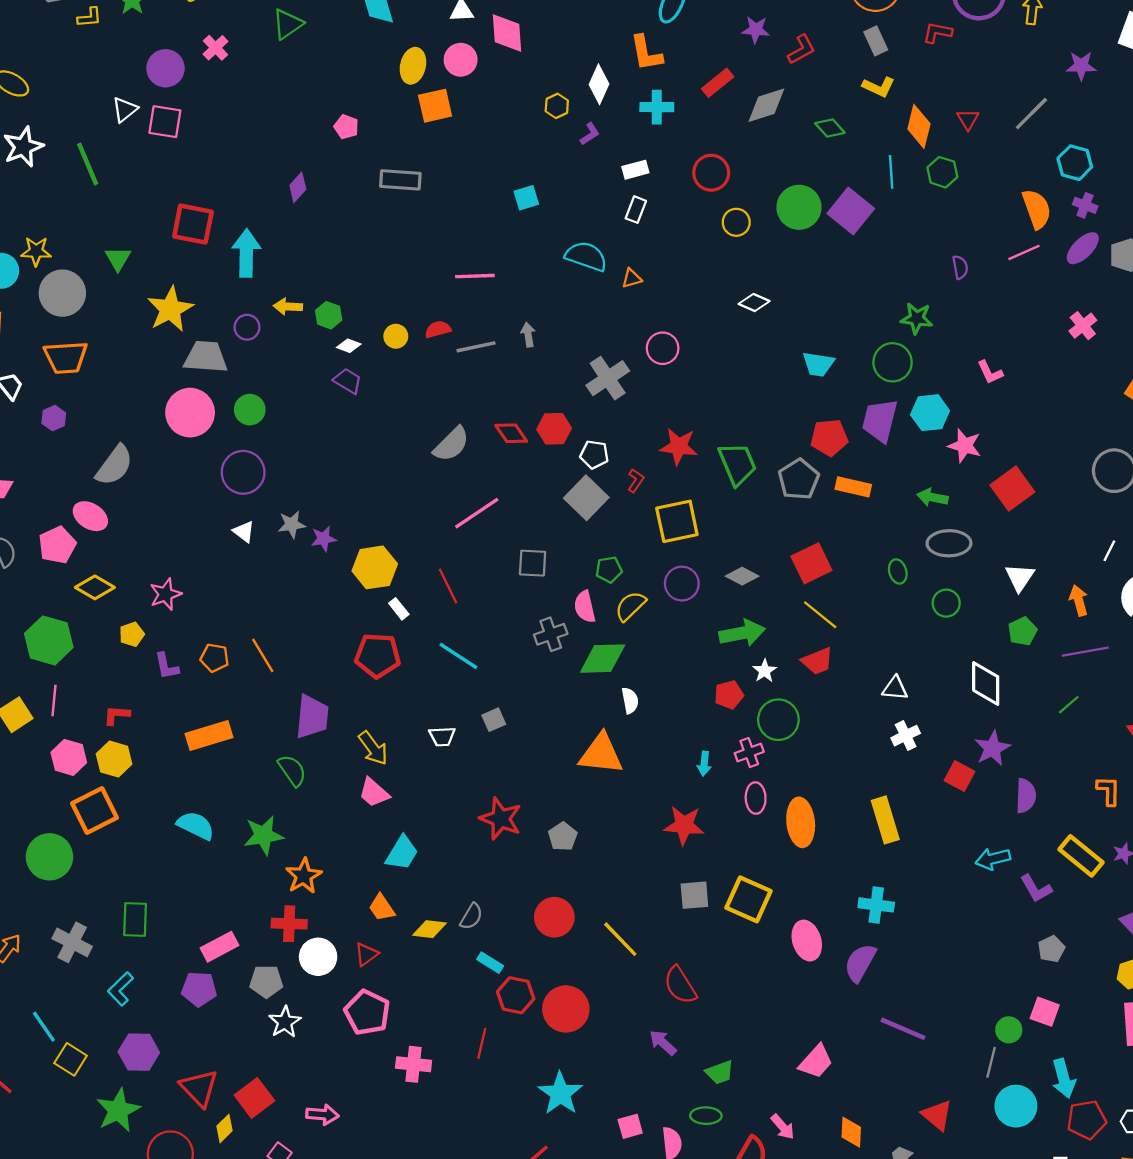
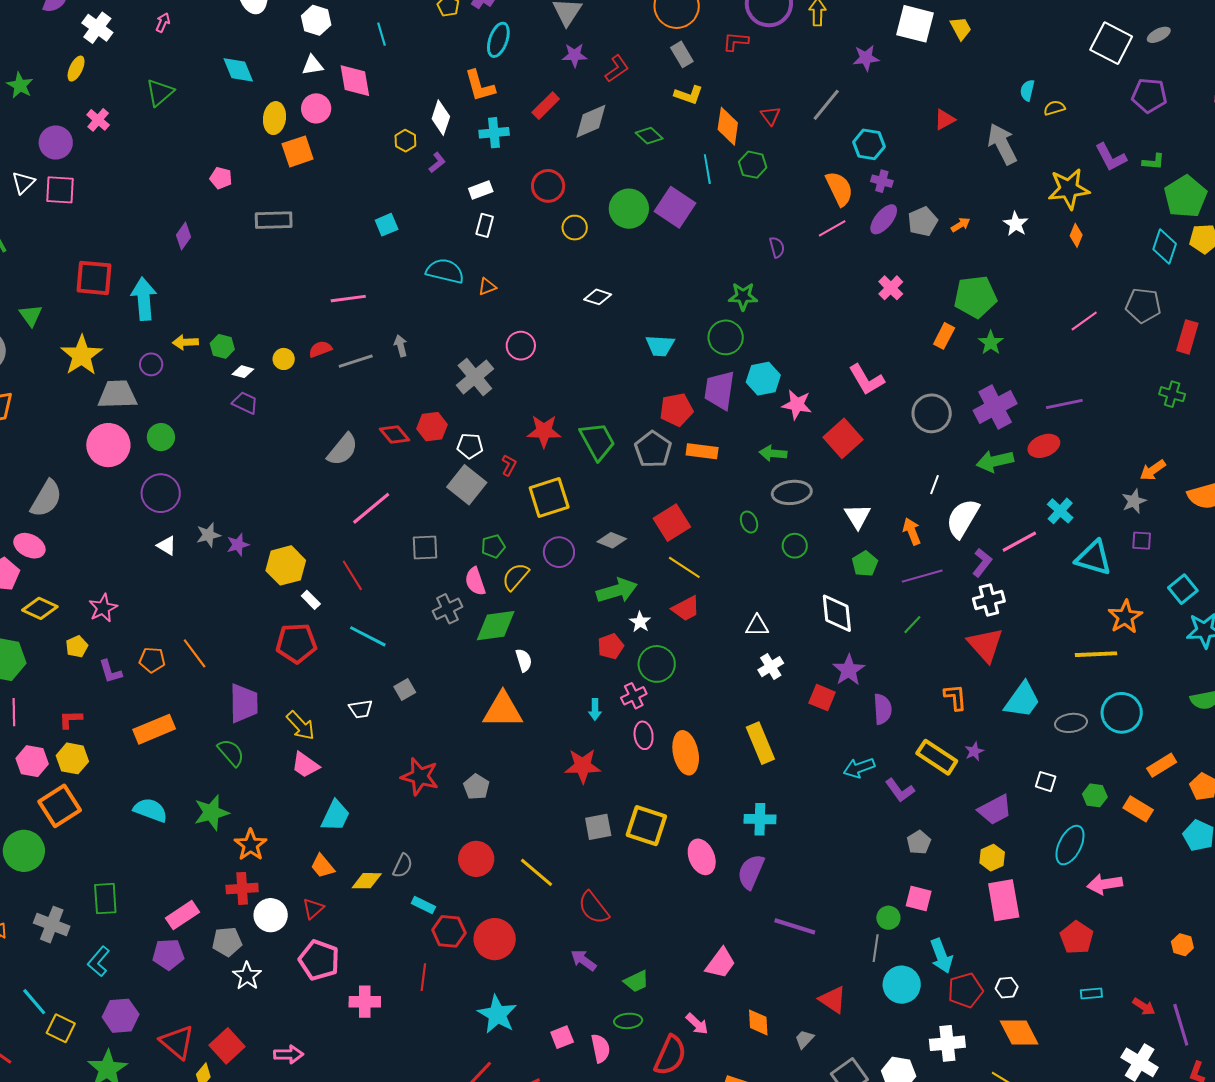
pink L-shape: (990, 372) -> (866, 380), moved, size x1.5

